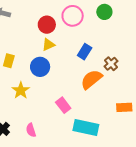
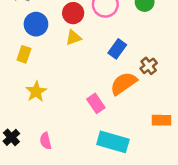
blue circle: (40, 67) -> (36, 24), moved
pink rectangle: (63, 105) -> (96, 103), moved

